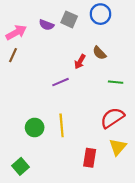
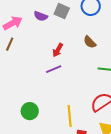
red arrow: (80, 62) -> (58, 50), moved
yellow line: (62, 125) -> (70, 116), moved

